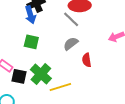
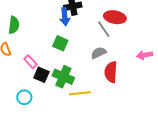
red semicircle: (87, 60) -> (111, 72), size x1.5
green cross: (41, 74) -> (63, 77), turned -30

